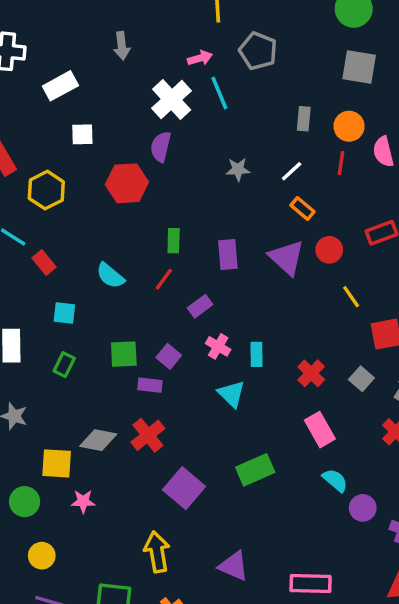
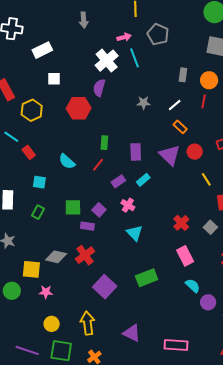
gray arrow: (122, 46) -> (84, 20), moved
cyan rectangle: (257, 354) -> (143, 180), moved, turned 48
yellow circle: (42, 556) -> (52, 324), moved

